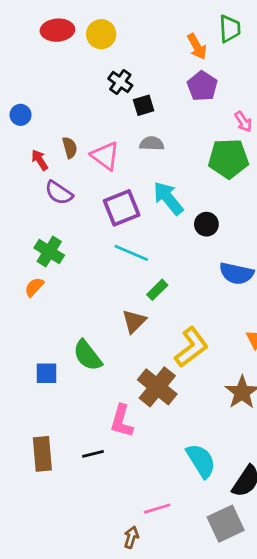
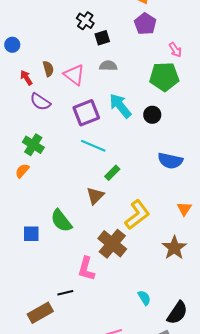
black circle: (206, 224) -> (152, 115), moved
brown rectangle: (42, 454) -> (40, 313), moved, turned 65
cyan semicircle: (201, 461) -> (144, 298), size x0.6

